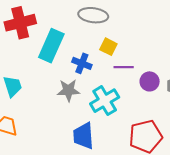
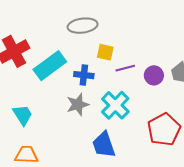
cyan rectangle: (51, 46) -> (50, 66), turned 44

